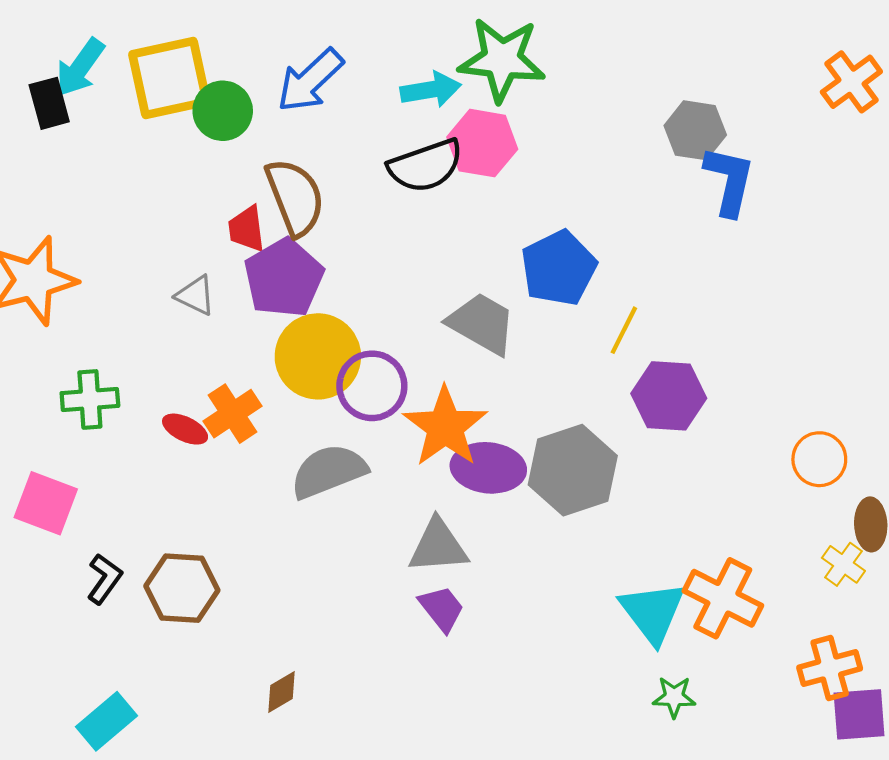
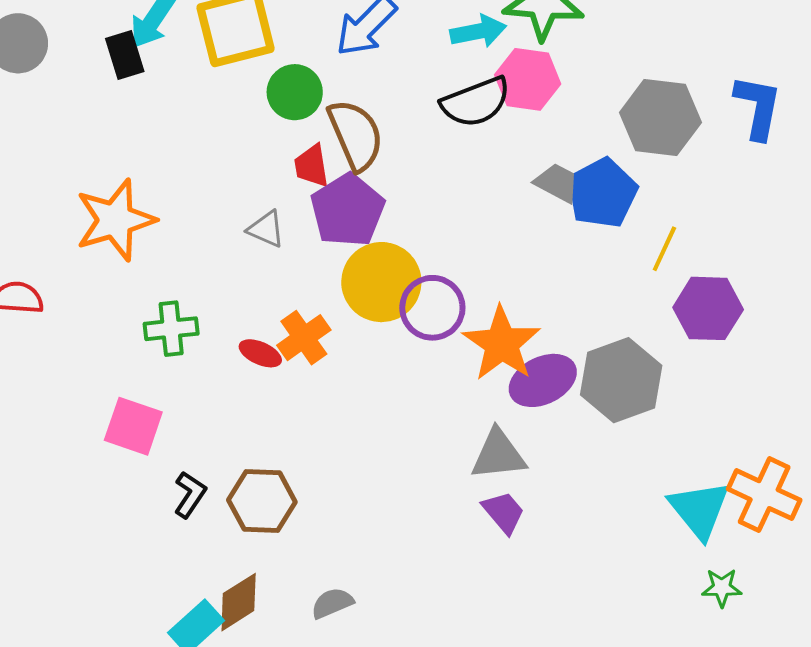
green circle: (223, 111) -> (295, 92), moved
gray hexagon: (695, 130) -> (660, 117), moved, size x1.4
gray trapezoid: (482, 324) -> (557, 183), moved, size x0.7
purple ellipse: (488, 468) -> (543, 380), turned -30
gray semicircle: (329, 471) -> (332, 603), moved, size x0.6
brown diamond: (282, 692) -> (239, 602), moved, size x1.5

